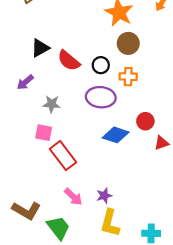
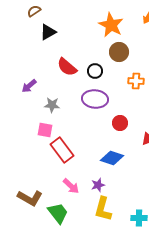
black triangle: (40, 48) -> (48, 32), moved
orange cross: (128, 77) -> (136, 81), moved
red circle: (145, 121) -> (120, 123), moved
blue diamond: (116, 135) -> (112, 158), moved

